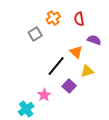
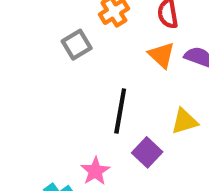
orange triangle: (76, 52) -> (162, 55), moved
black line: (56, 66) -> (120, 111), turned -30

